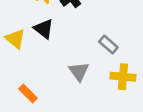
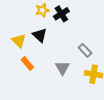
orange rectangle: (28, 94) -> (27, 63), moved

